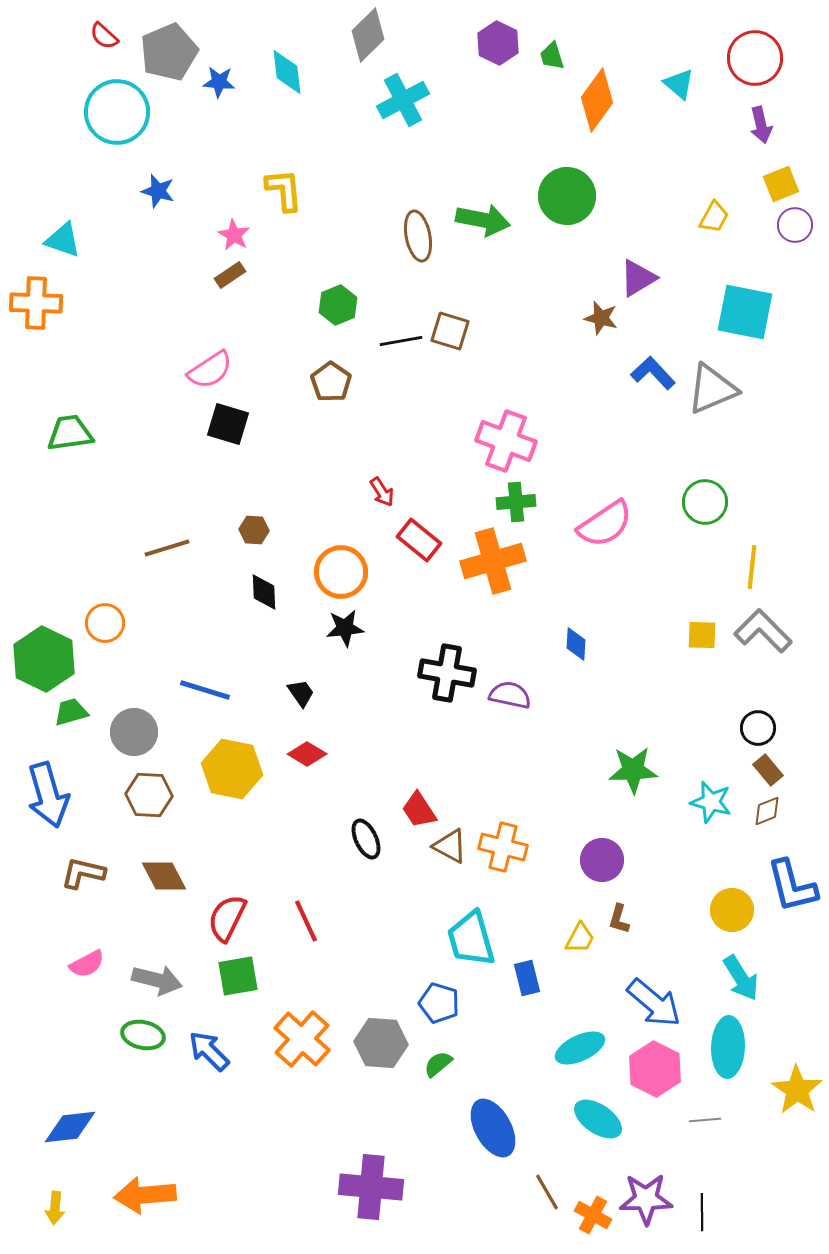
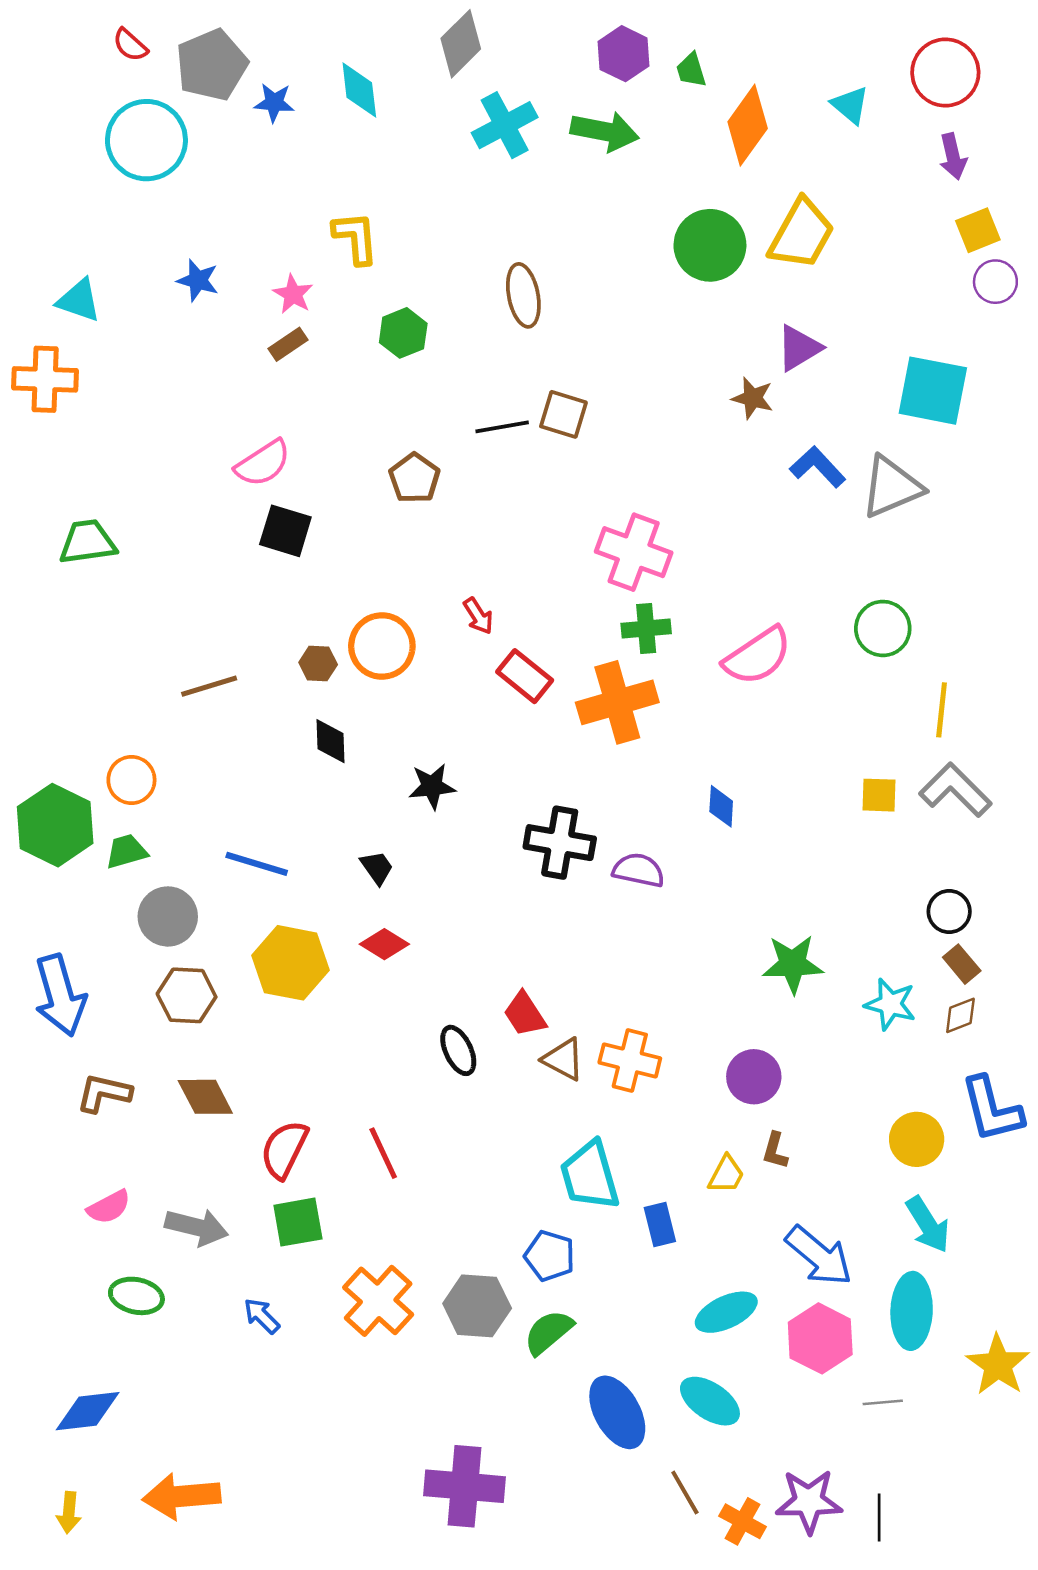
blue star: (158, 191) -> (198, 280), moved
yellow trapezoid: (714, 217) -> (801, 234), moved, size x1.8
green arrow: (483, 220) -> (605, 131), moved
green hexagon: (338, 305) -> (403, 333), moved
orange circle: (341, 572) -> (382, 646), moved
green trapezoid: (71, 712) -> (126, 851), moved
green ellipse: (143, 1035) -> (136, 1296), moved
blue arrow: (209, 1051) -> (262, 1316), size x0.7
green semicircle: (438, 1064) -> (548, 1332), size x1.4
cyan ellipse: (598, 1119) -> (710, 1401), moved

